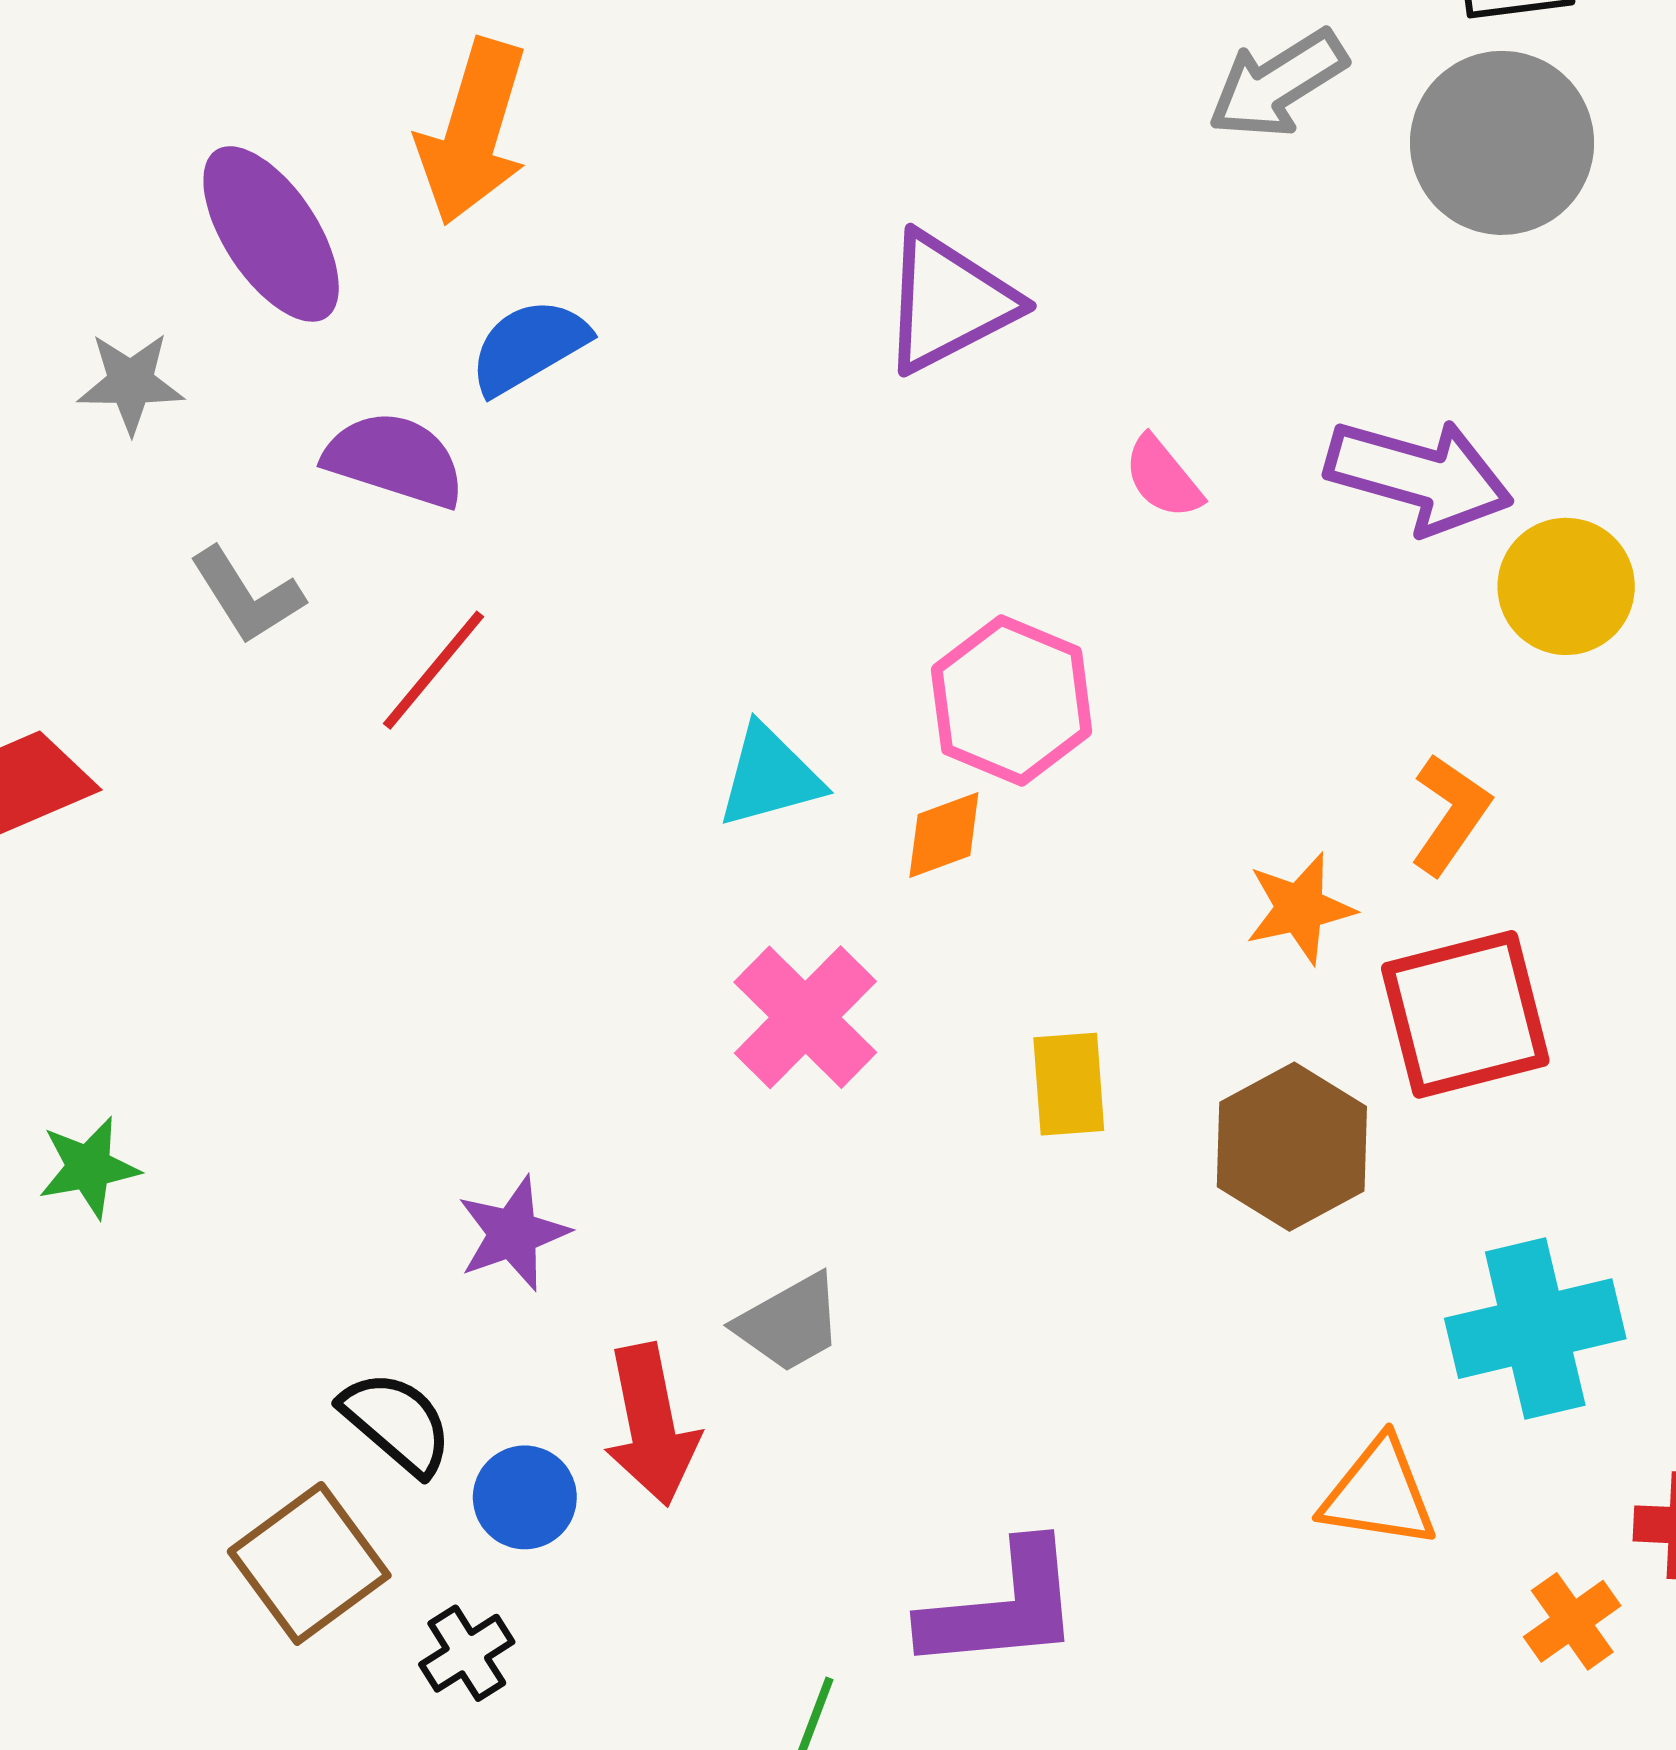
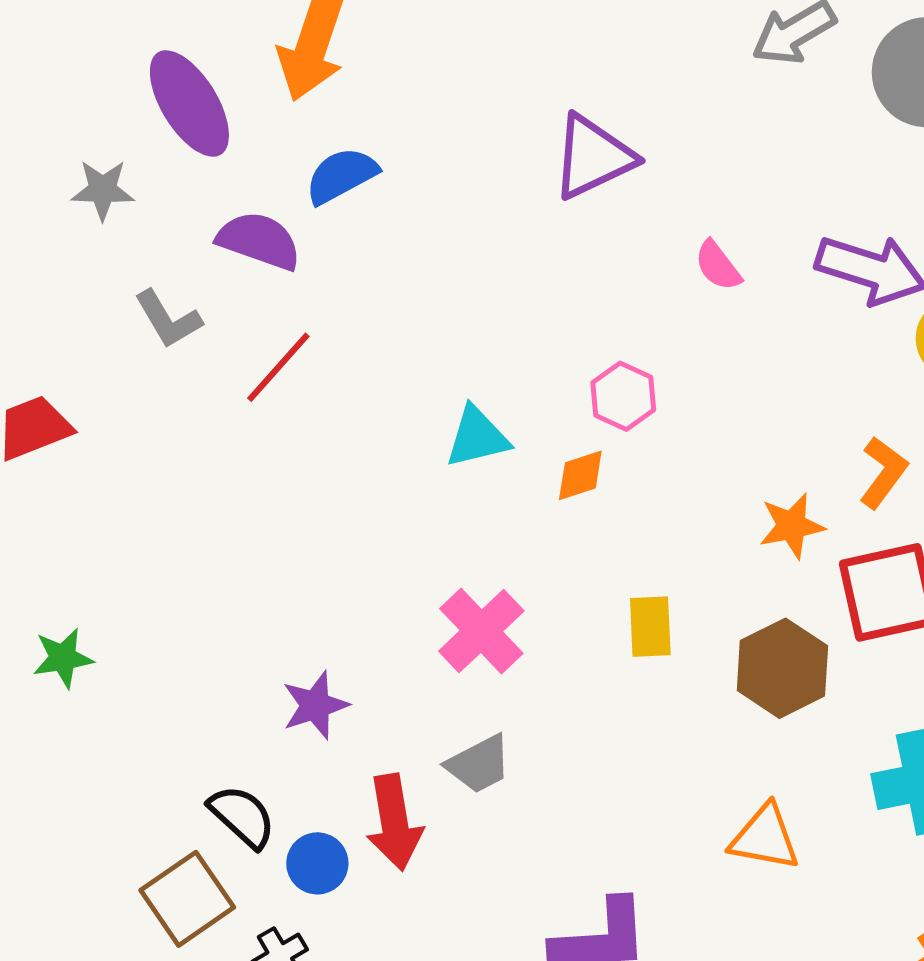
pink hexagon: (1012, 700) -> (623, 396), size x0.7
pink cross: (805, 1017) -> (481, 631), moved
orange triangle: (1379, 1493) -> (765, 838), moved

